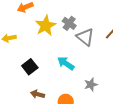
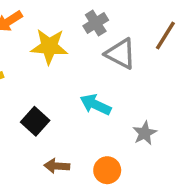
gray cross: (69, 23) -> (96, 23), moved, turned 32
yellow star: (46, 26) -> (49, 46), turned -30

